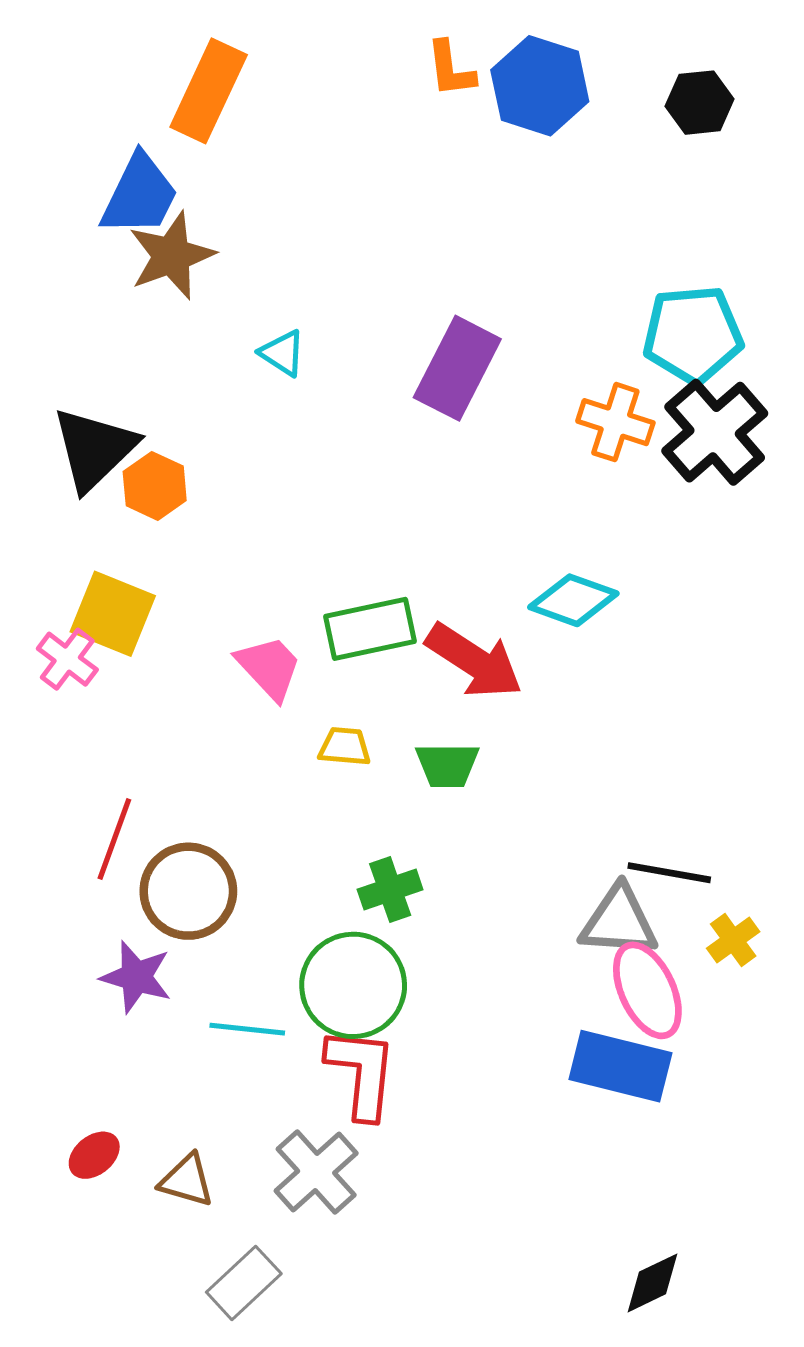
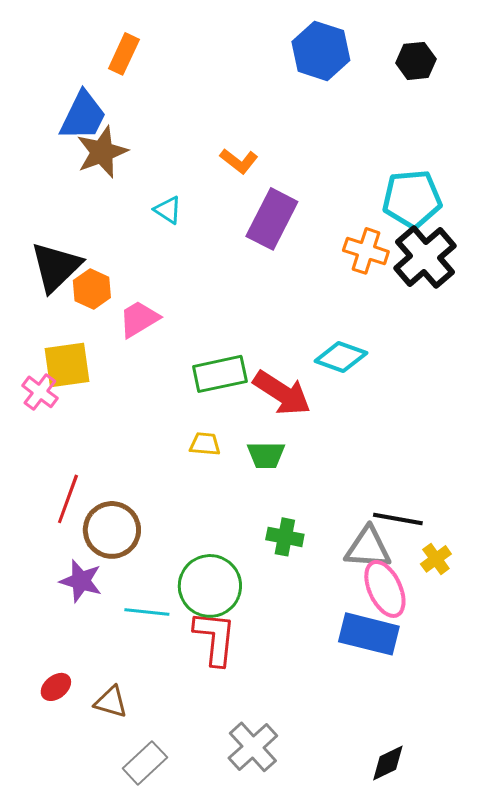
orange L-shape: (451, 69) -> (239, 161), moved, turned -45
orange rectangle: (209, 91) -> (124, 54), size x0.7
yellow square: (113, 614) -> (67, 365), turned -30
pink trapezoid: (269, 668) -> (139, 319), moved, turned -78
green cross: (390, 890) -> (285, 537), moved, turned 30
gray cross: (316, 1172) -> (253, 747), moved

